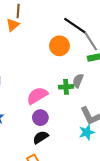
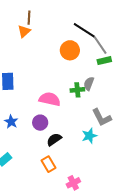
pink semicircle: (37, 96) -> (50, 99), turned 45
purple circle: (40, 118) -> (40, 123), moved
cyan star: (87, 132) -> (89, 136), moved

